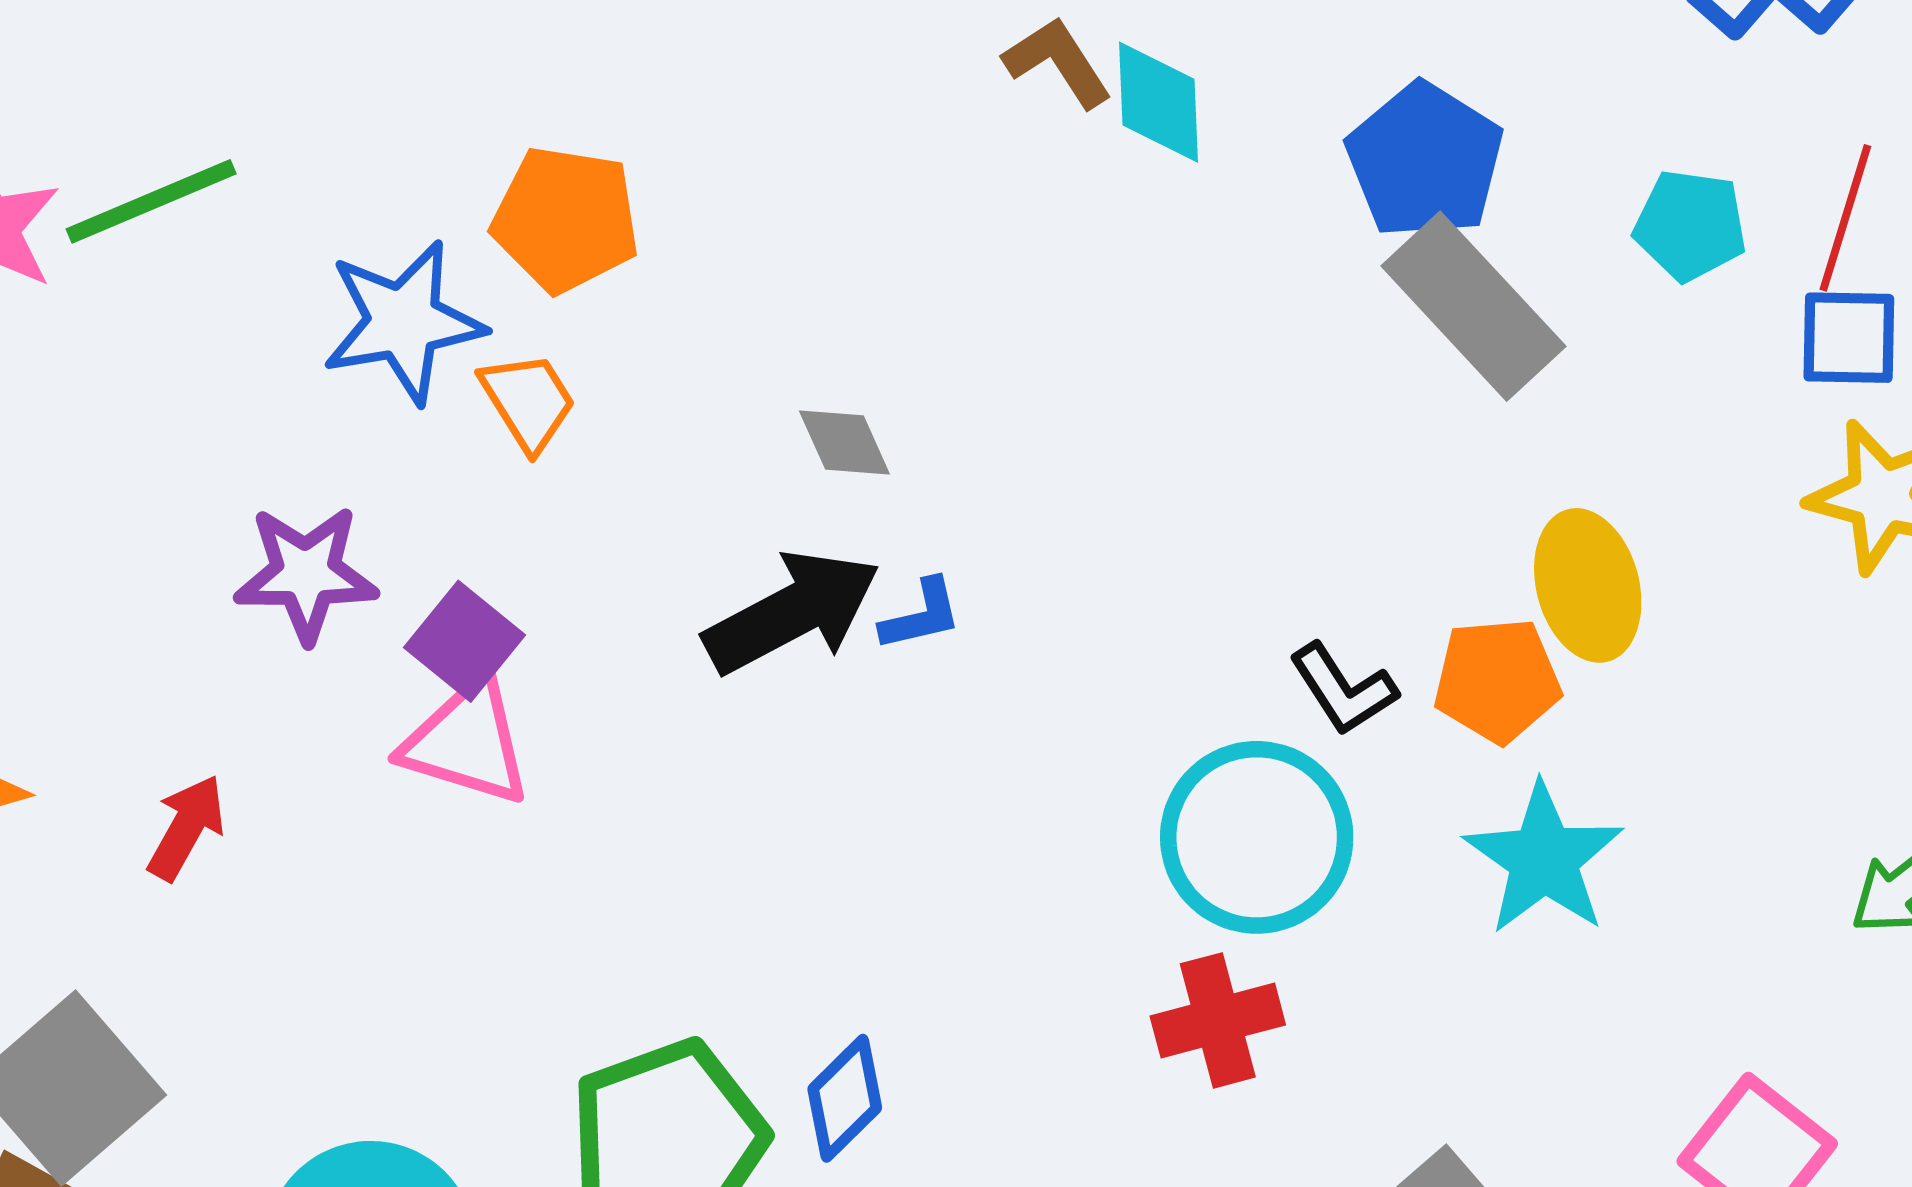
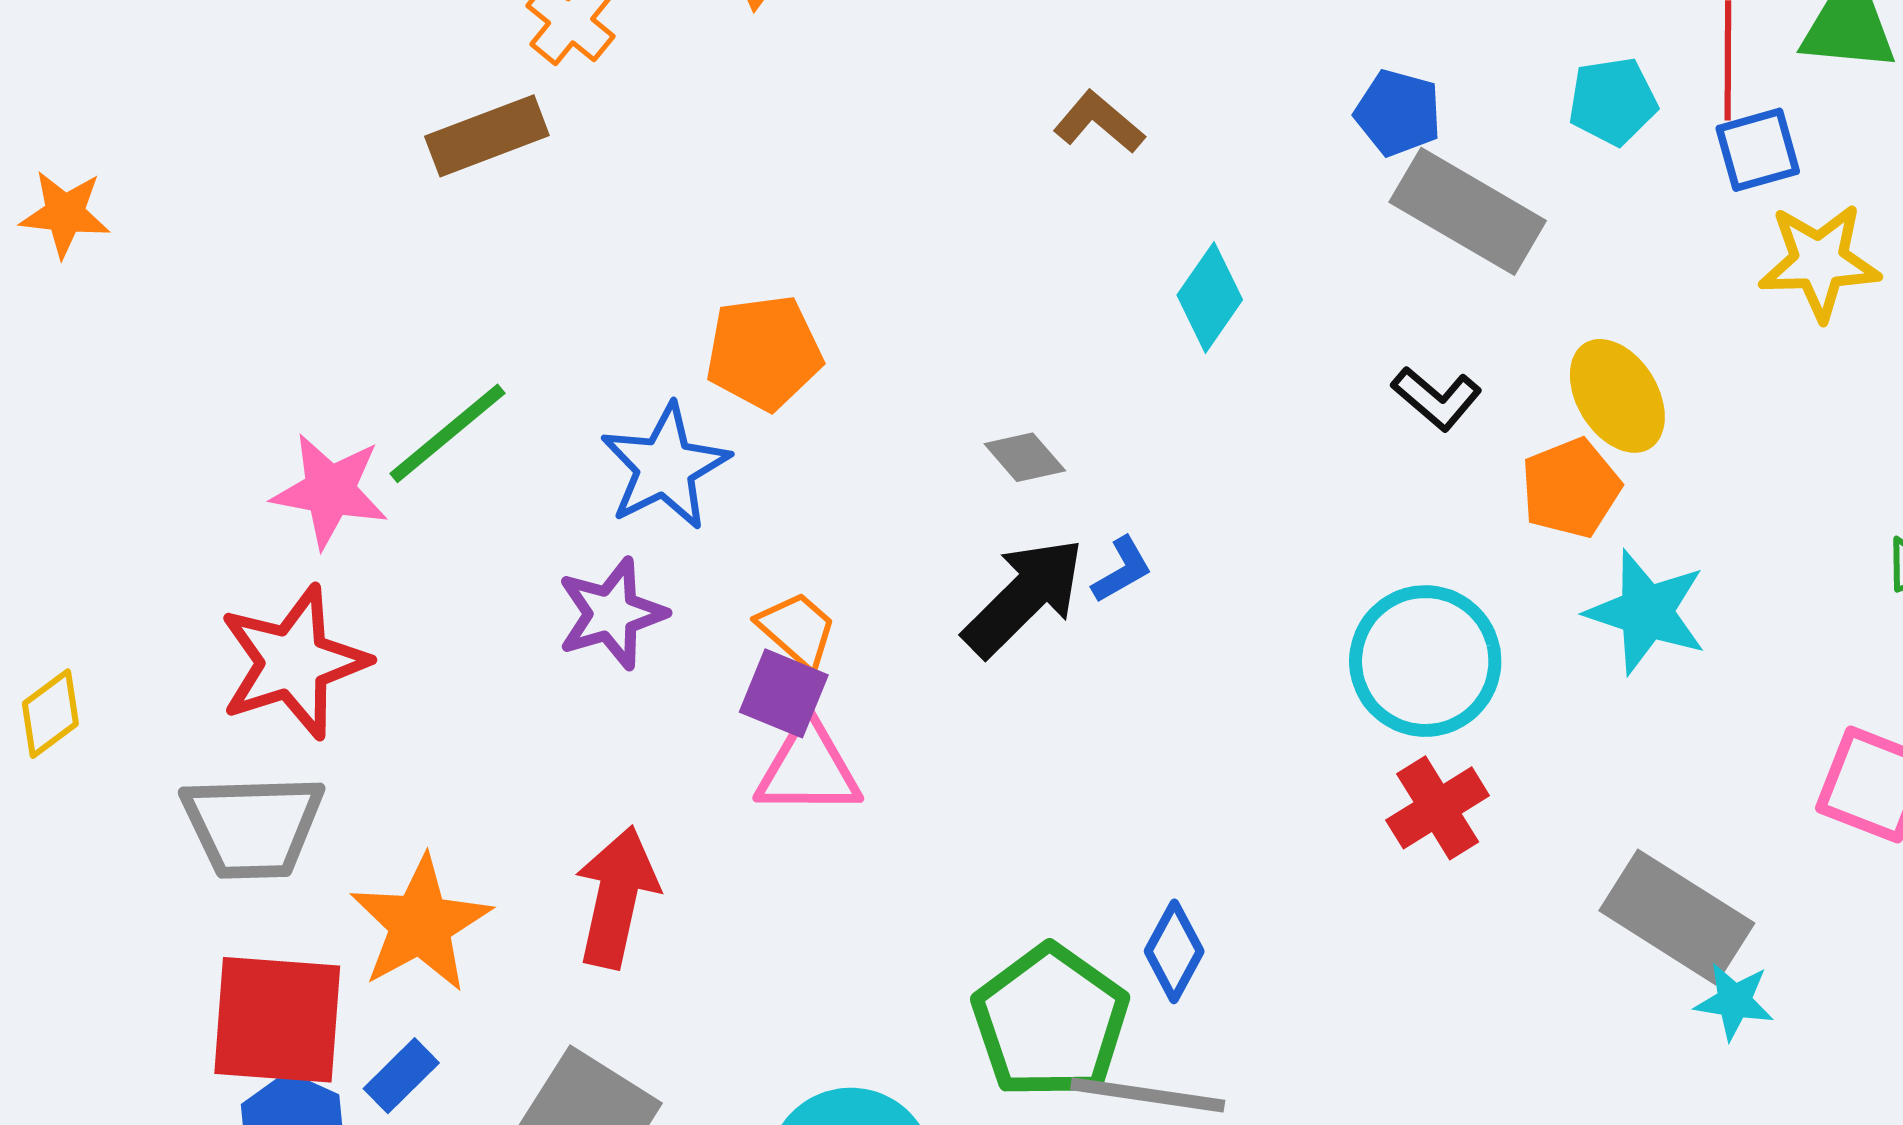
cyan diamond: (1159, 102) -> (1210, 297), moved, turned 54
blue pentagon: (1425, 161) -> (1398, 113), size x0.7
orange trapezoid: (528, 401) -> (797, 630), moved
purple star: (306, 574) -> (612, 614), moved
black L-shape: (1343, 689) -> (1437, 398), moved
red arrow: (186, 827) -> (617, 897), size x1.6

